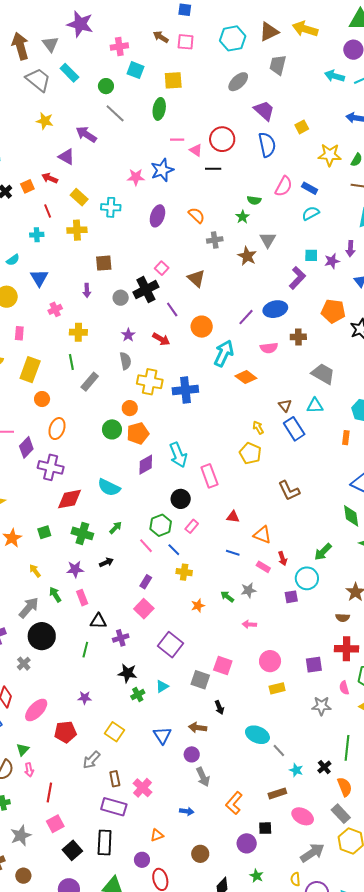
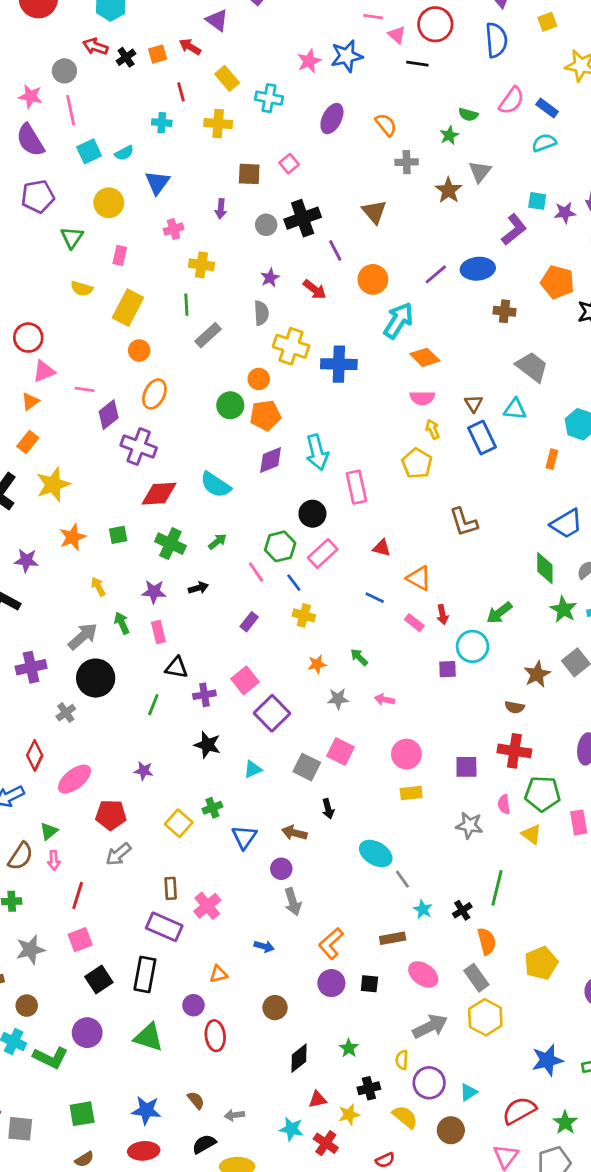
pink star: (136, 177) -> (309, 61), turned -30
pink square: (162, 268) -> (289, 164), moved
pink semicircle: (269, 348) -> (422, 398), moved
pink rectangle: (192, 526) -> (323, 554), size x1.5
gray star: (248, 590) -> (338, 699), moved
pink square: (144, 609) -> (245, 680), moved
green cross: (138, 695) -> (212, 808), moved
gray arrow: (91, 760) -> (118, 854), moved
purple circle: (247, 843) -> (331, 983), moved

